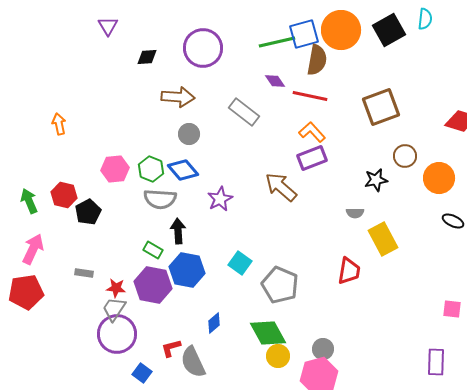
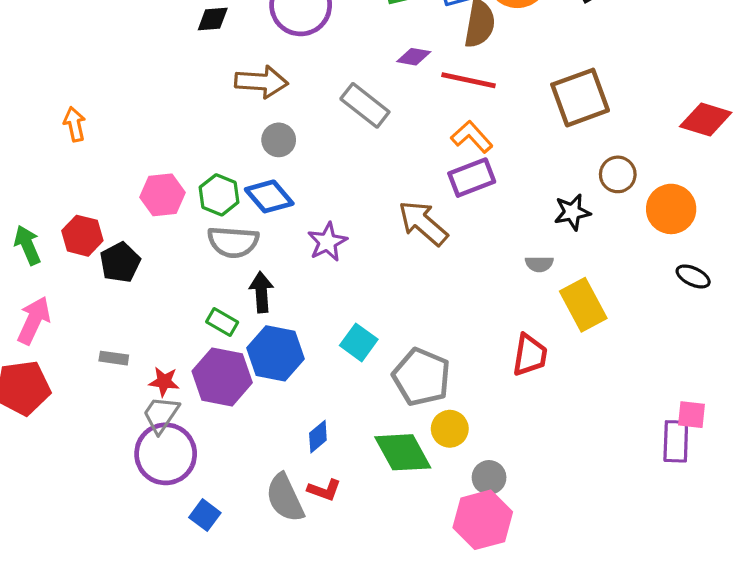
purple diamond: (275, 81) -> (414, 57), turned -45
red L-shape: (171, 348) -> (324, 490), moved, turned -145
yellow circle: (278, 356) -> (450, 429), moved
purple rectangle: (436, 362) -> (676, 441), moved

